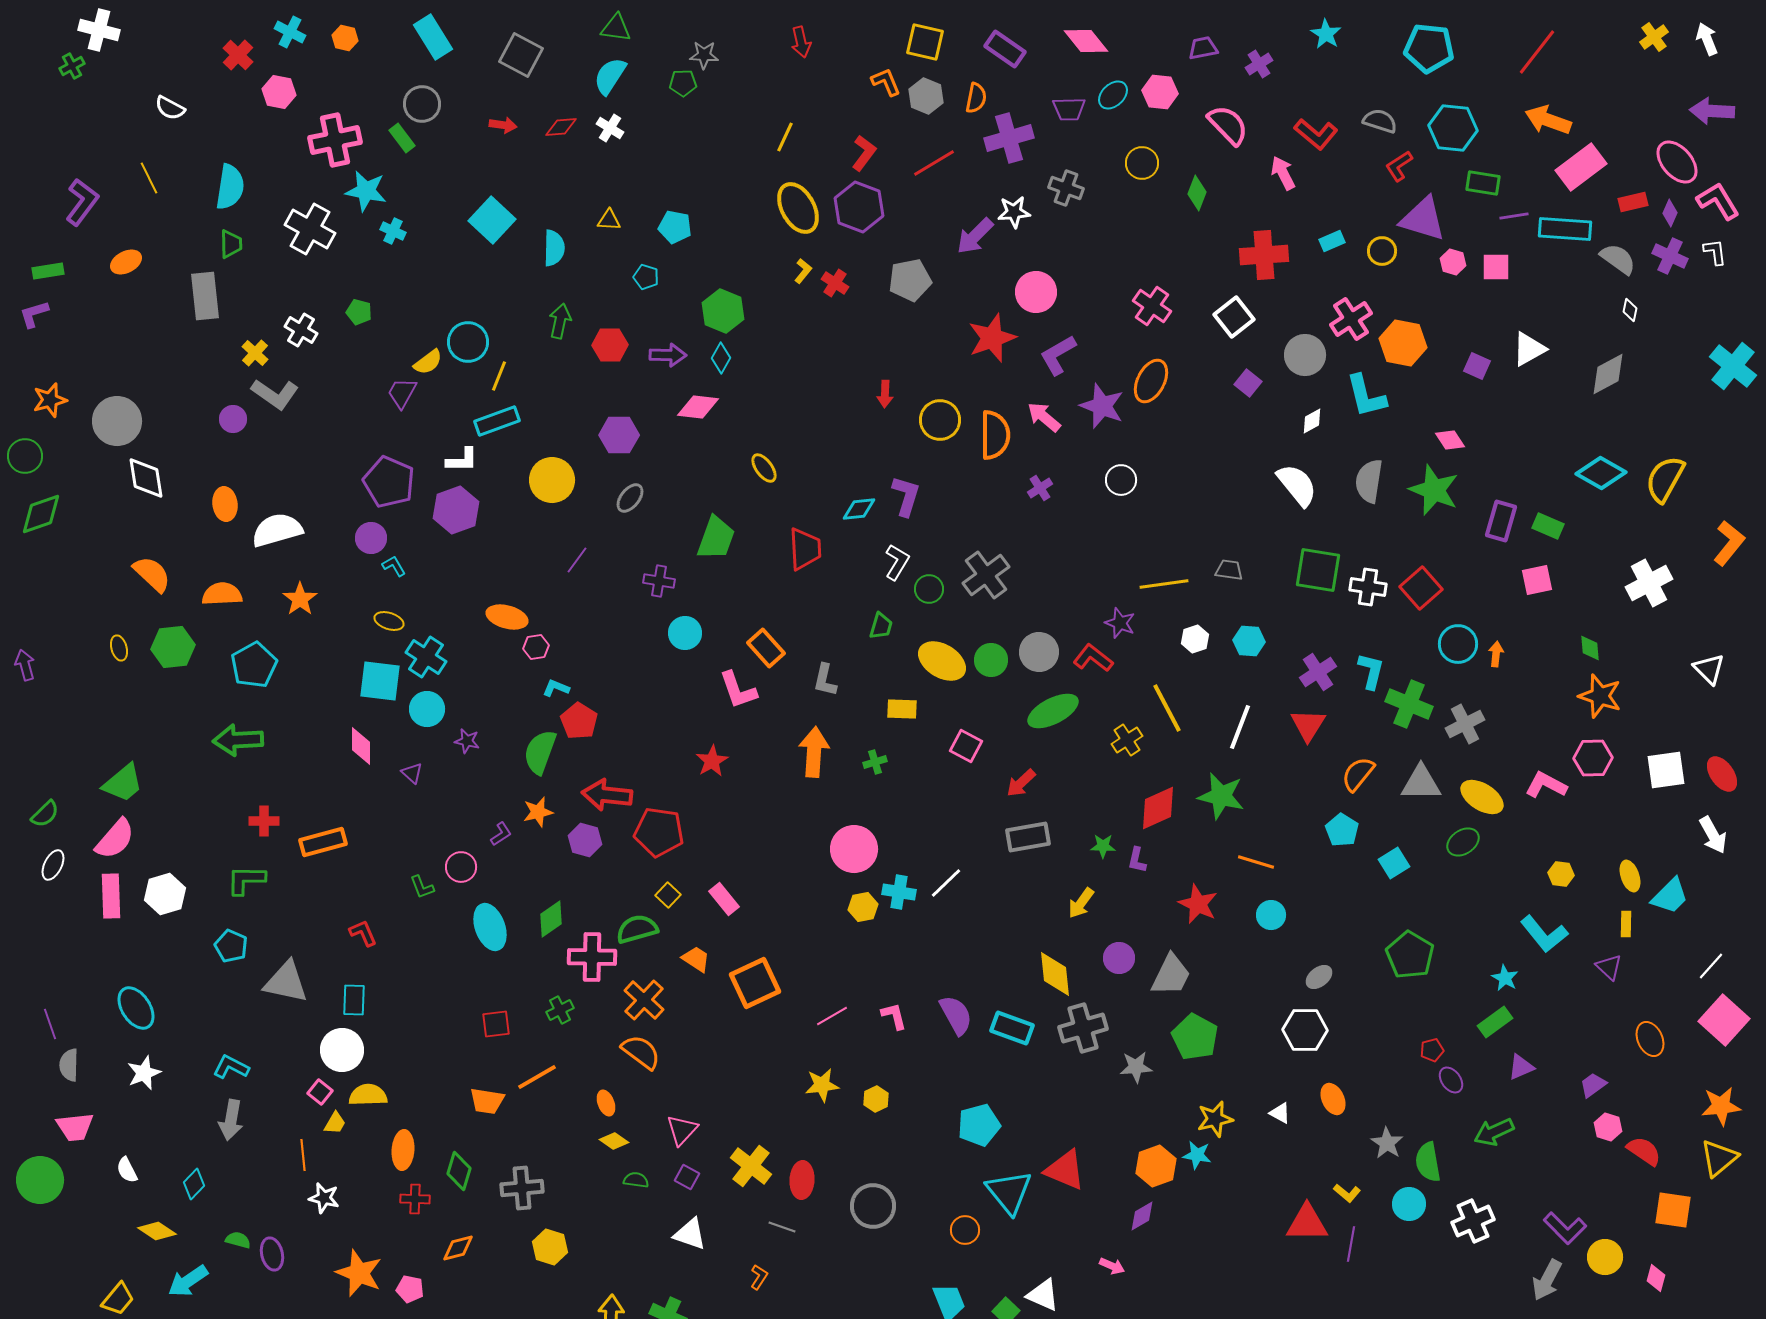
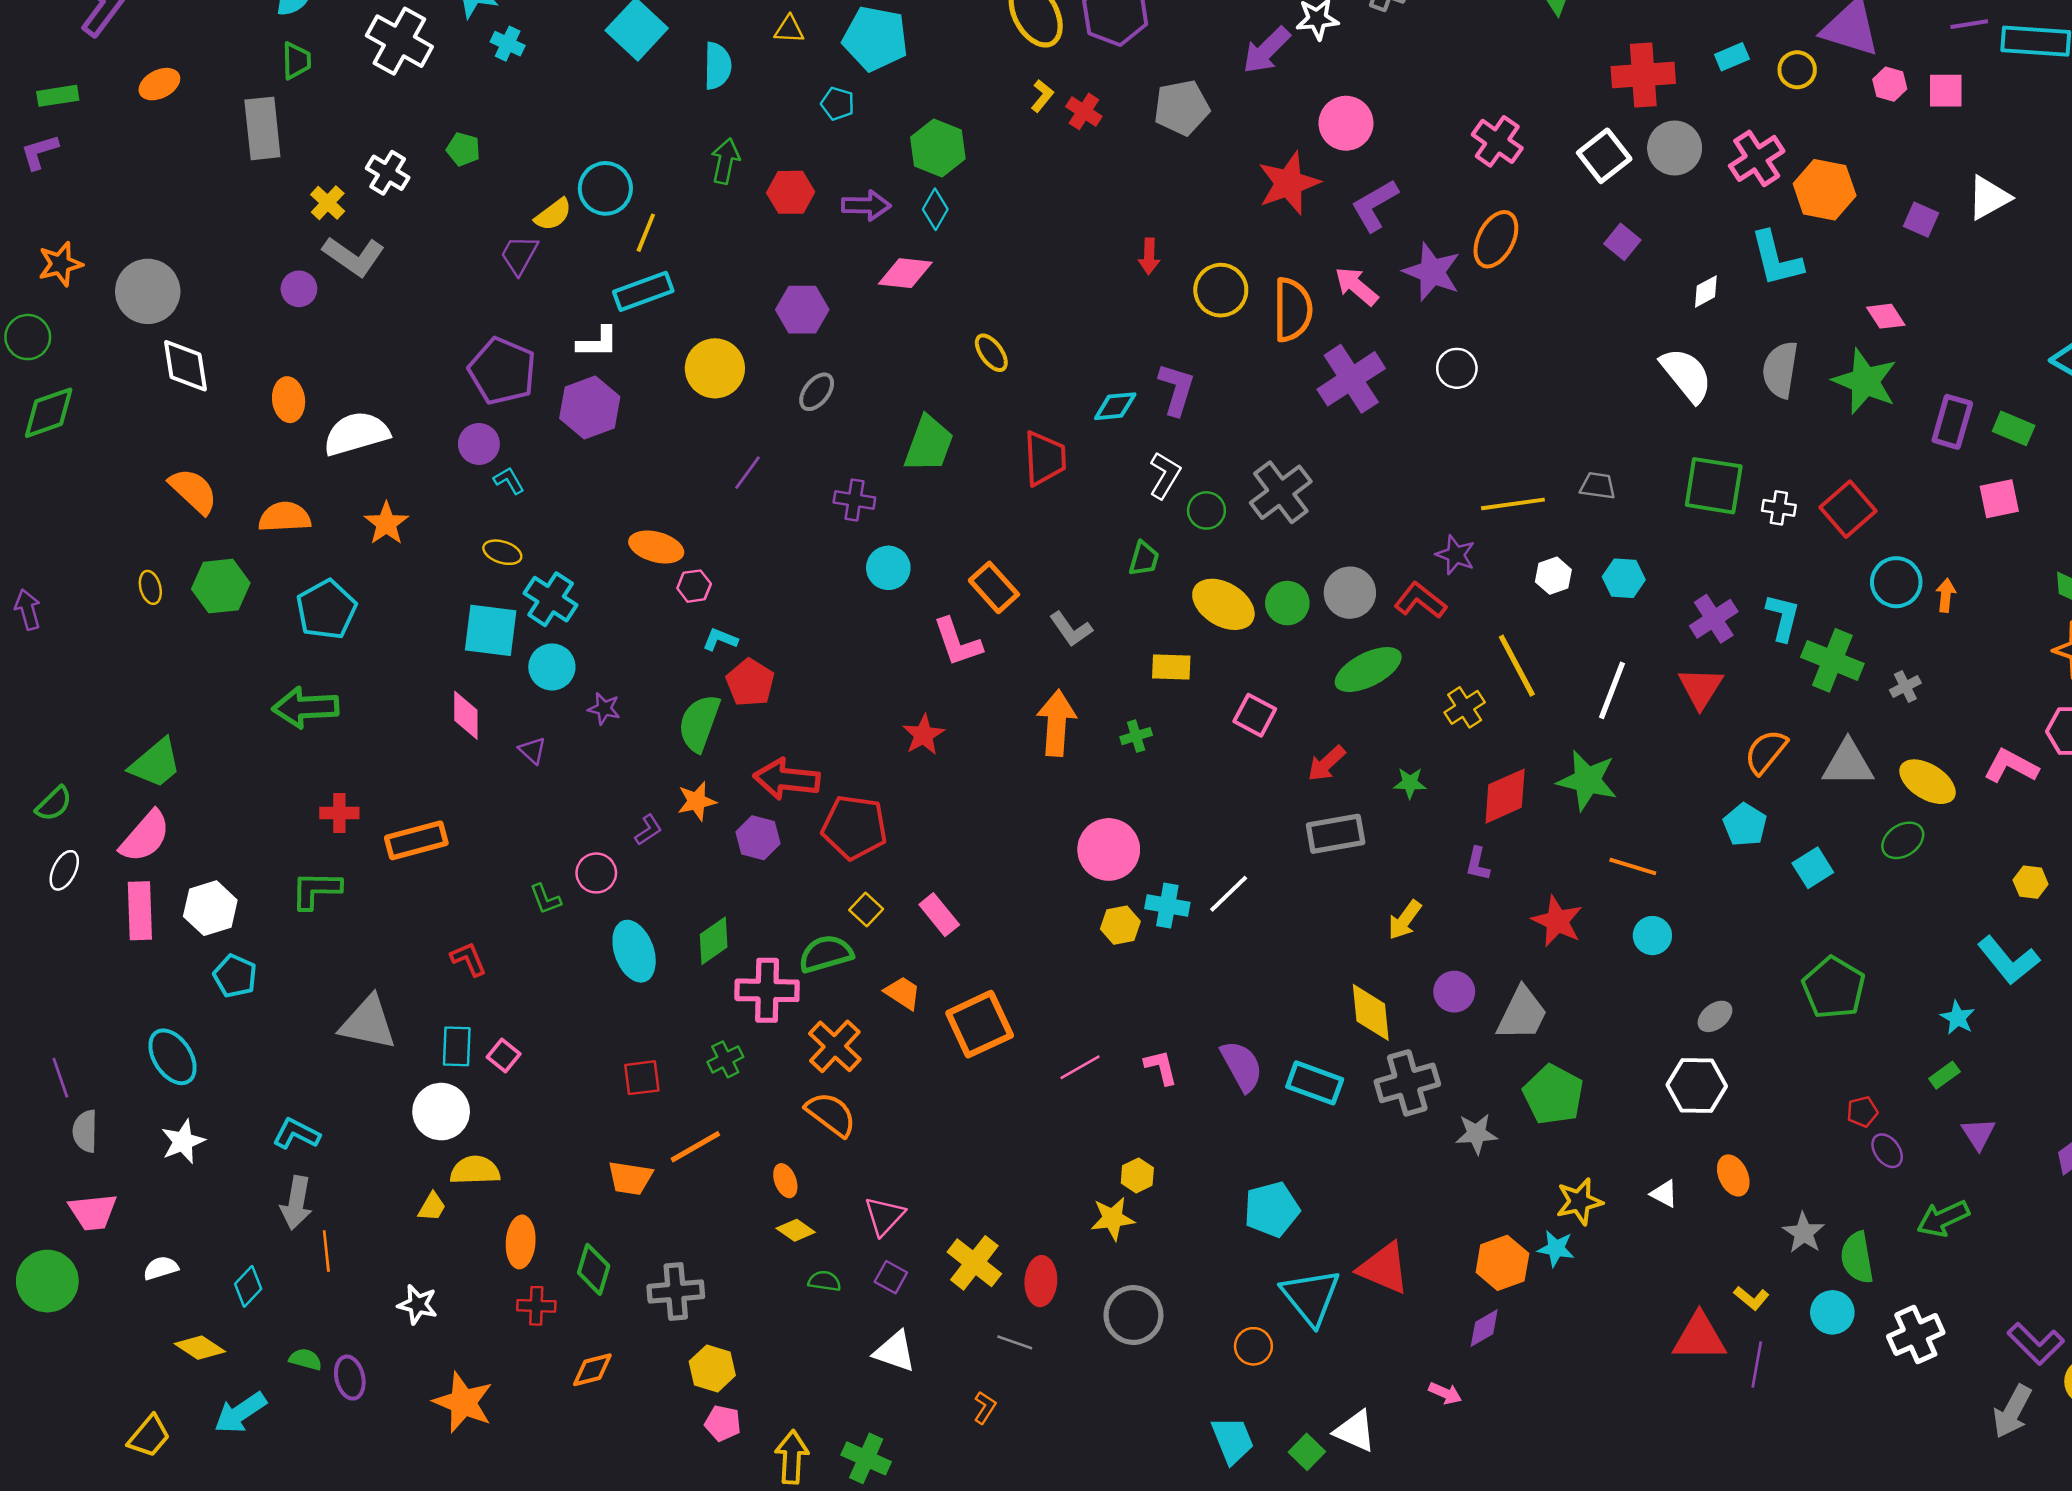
cyan pentagon: (675, 227) -> (875, 38), size x1.5
gray circle: (1305, 355) -> (1675, 148), moved
purple cross: (1040, 488) -> (1351, 379), size x2.0
white cross: (1368, 587) -> (1779, 508), size x0.7
gray L-shape: (825, 680) -> (1071, 629), turned -48
gray cross: (1465, 724) -> (1905, 686), size x0.6
green star: (1103, 846) -> (1410, 783), moved
cyan pentagon: (231, 946) -> (235, 976), moved
green rectangle: (1495, 1022) -> (1944, 1075), size x0.7
purple triangle: (1521, 1067) -> (1978, 1134), turned -40
yellow star: (822, 1085) -> (1113, 1218), moved
pink square: (320, 1092) -> (504, 1056), moved
orange line: (303, 1155) -> (326, 1251), moved
white semicircle: (127, 1170) -> (161, 1268), turned 100
pink pentagon: (410, 1289) -> (723, 1423), moved

